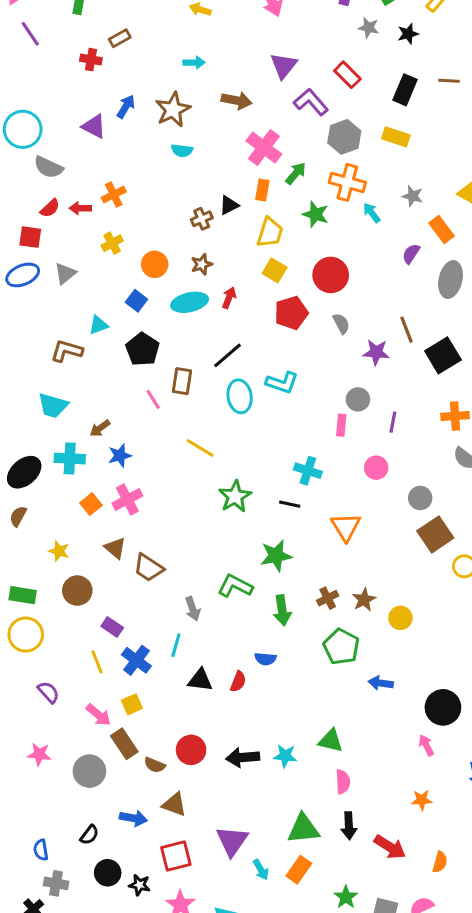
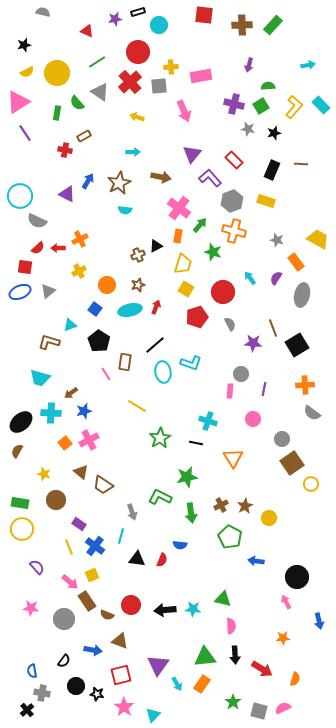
cyan arrow: (372, 213) -> (250, 278), moved

